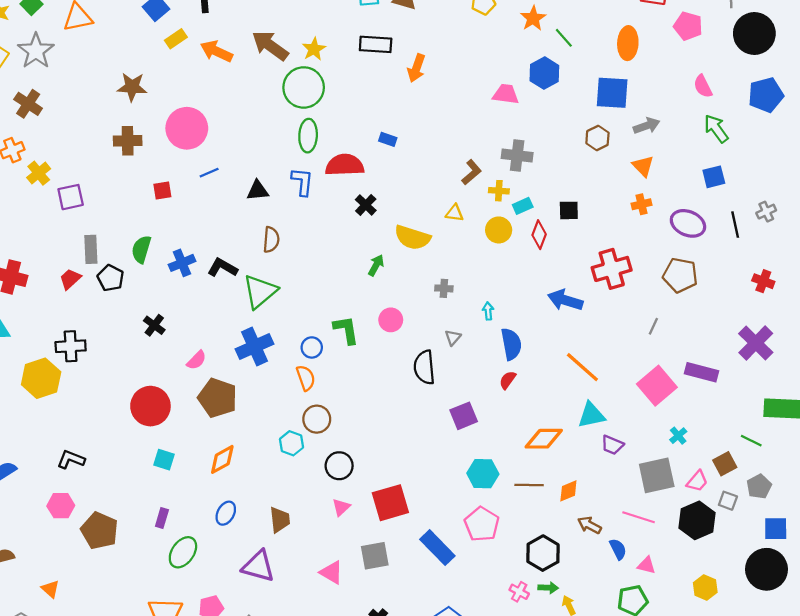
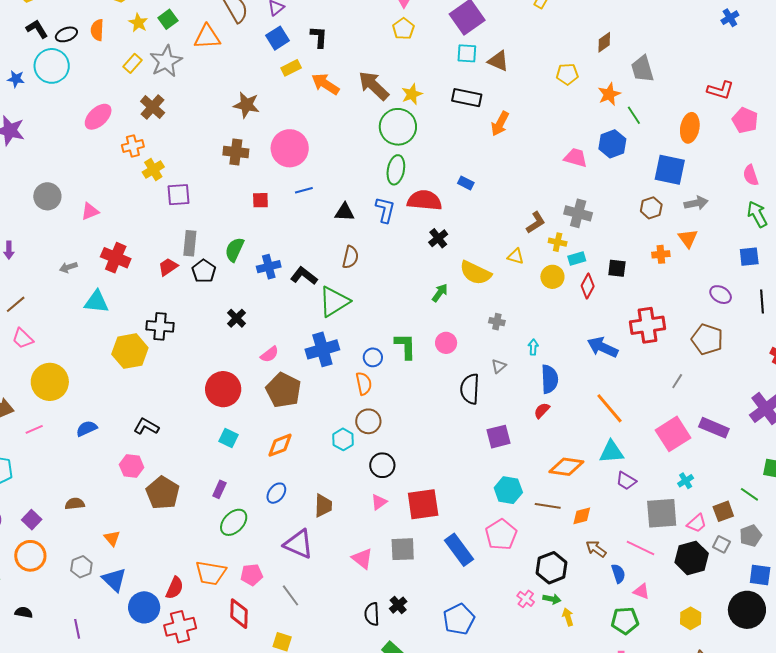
orange cross: (642, 204) -> (661, 254), moved
purple ellipse: (688, 223) -> (721, 295), size x0.7

